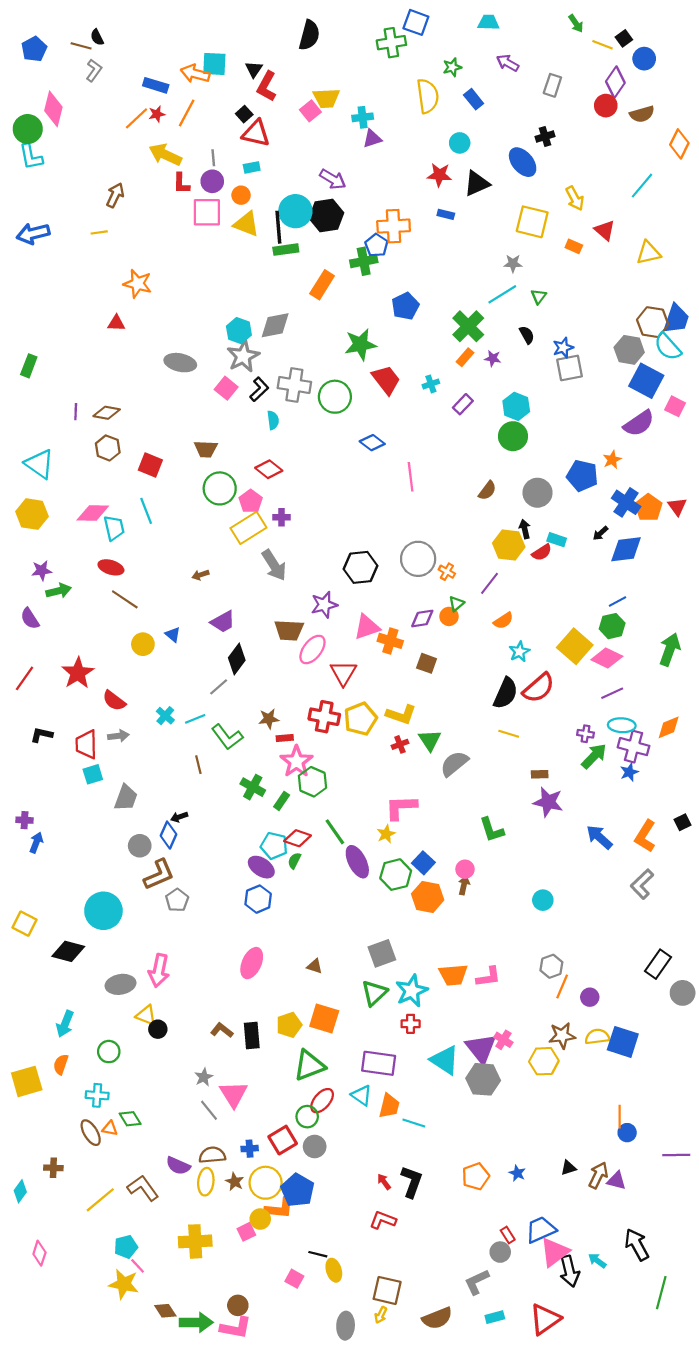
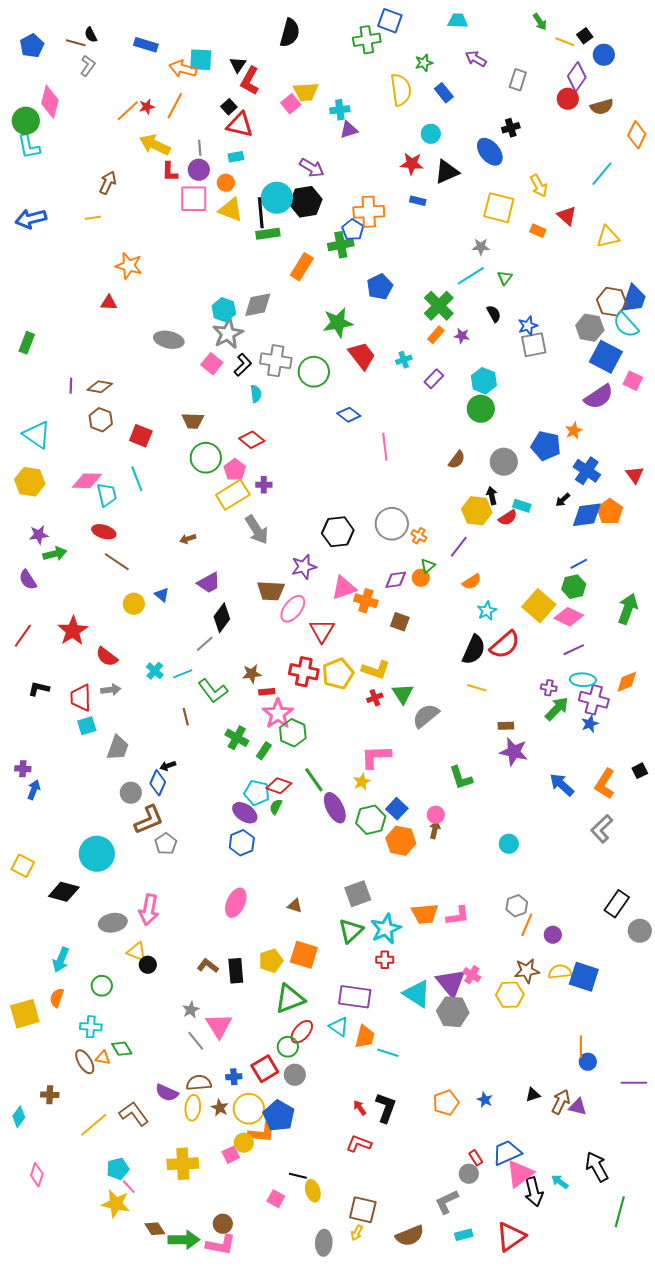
blue rectangle: (156, 85) -> (146, 45), moved
orange pentagon: (648, 508) -> (610, 512), moved

